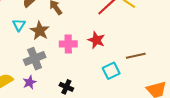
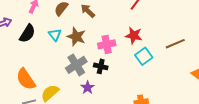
cyan square: (111, 71) -> (144, 56), moved
purple star: (30, 82) -> (88, 88), moved
black cross: (66, 87) -> (101, 66), moved

